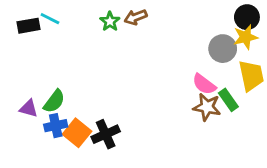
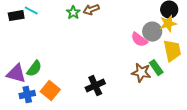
pink semicircle: (204, 84) -> (139, 40), moved
purple triangle: (29, 108) -> (16, 74), size x1.5
blue cross: (56, 126) -> (27, 95), moved
black cross: (106, 134) -> (95, 86), moved

